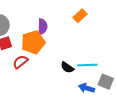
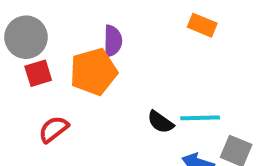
orange rectangle: (80, 16) -> (202, 25), moved, turned 64
red semicircle: (20, 62) -> (54, 129), moved

